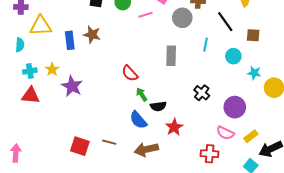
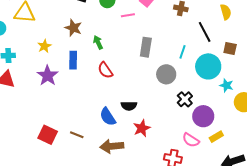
gray circle: (182, 18) -> (166, 74), moved
blue rectangle: (70, 40) -> (73, 60), moved
gray rectangle: (171, 56) -> (146, 47), moved
cyan circle: (233, 56) -> (208, 66), size x1.6
yellow star: (52, 69) -> (44, 46), moved
black cross: (202, 93) -> (185, 99), moved
green arrow: (142, 94) -> (98, 42), moved
yellow rectangle: (251, 136) -> (216, 137), moved

